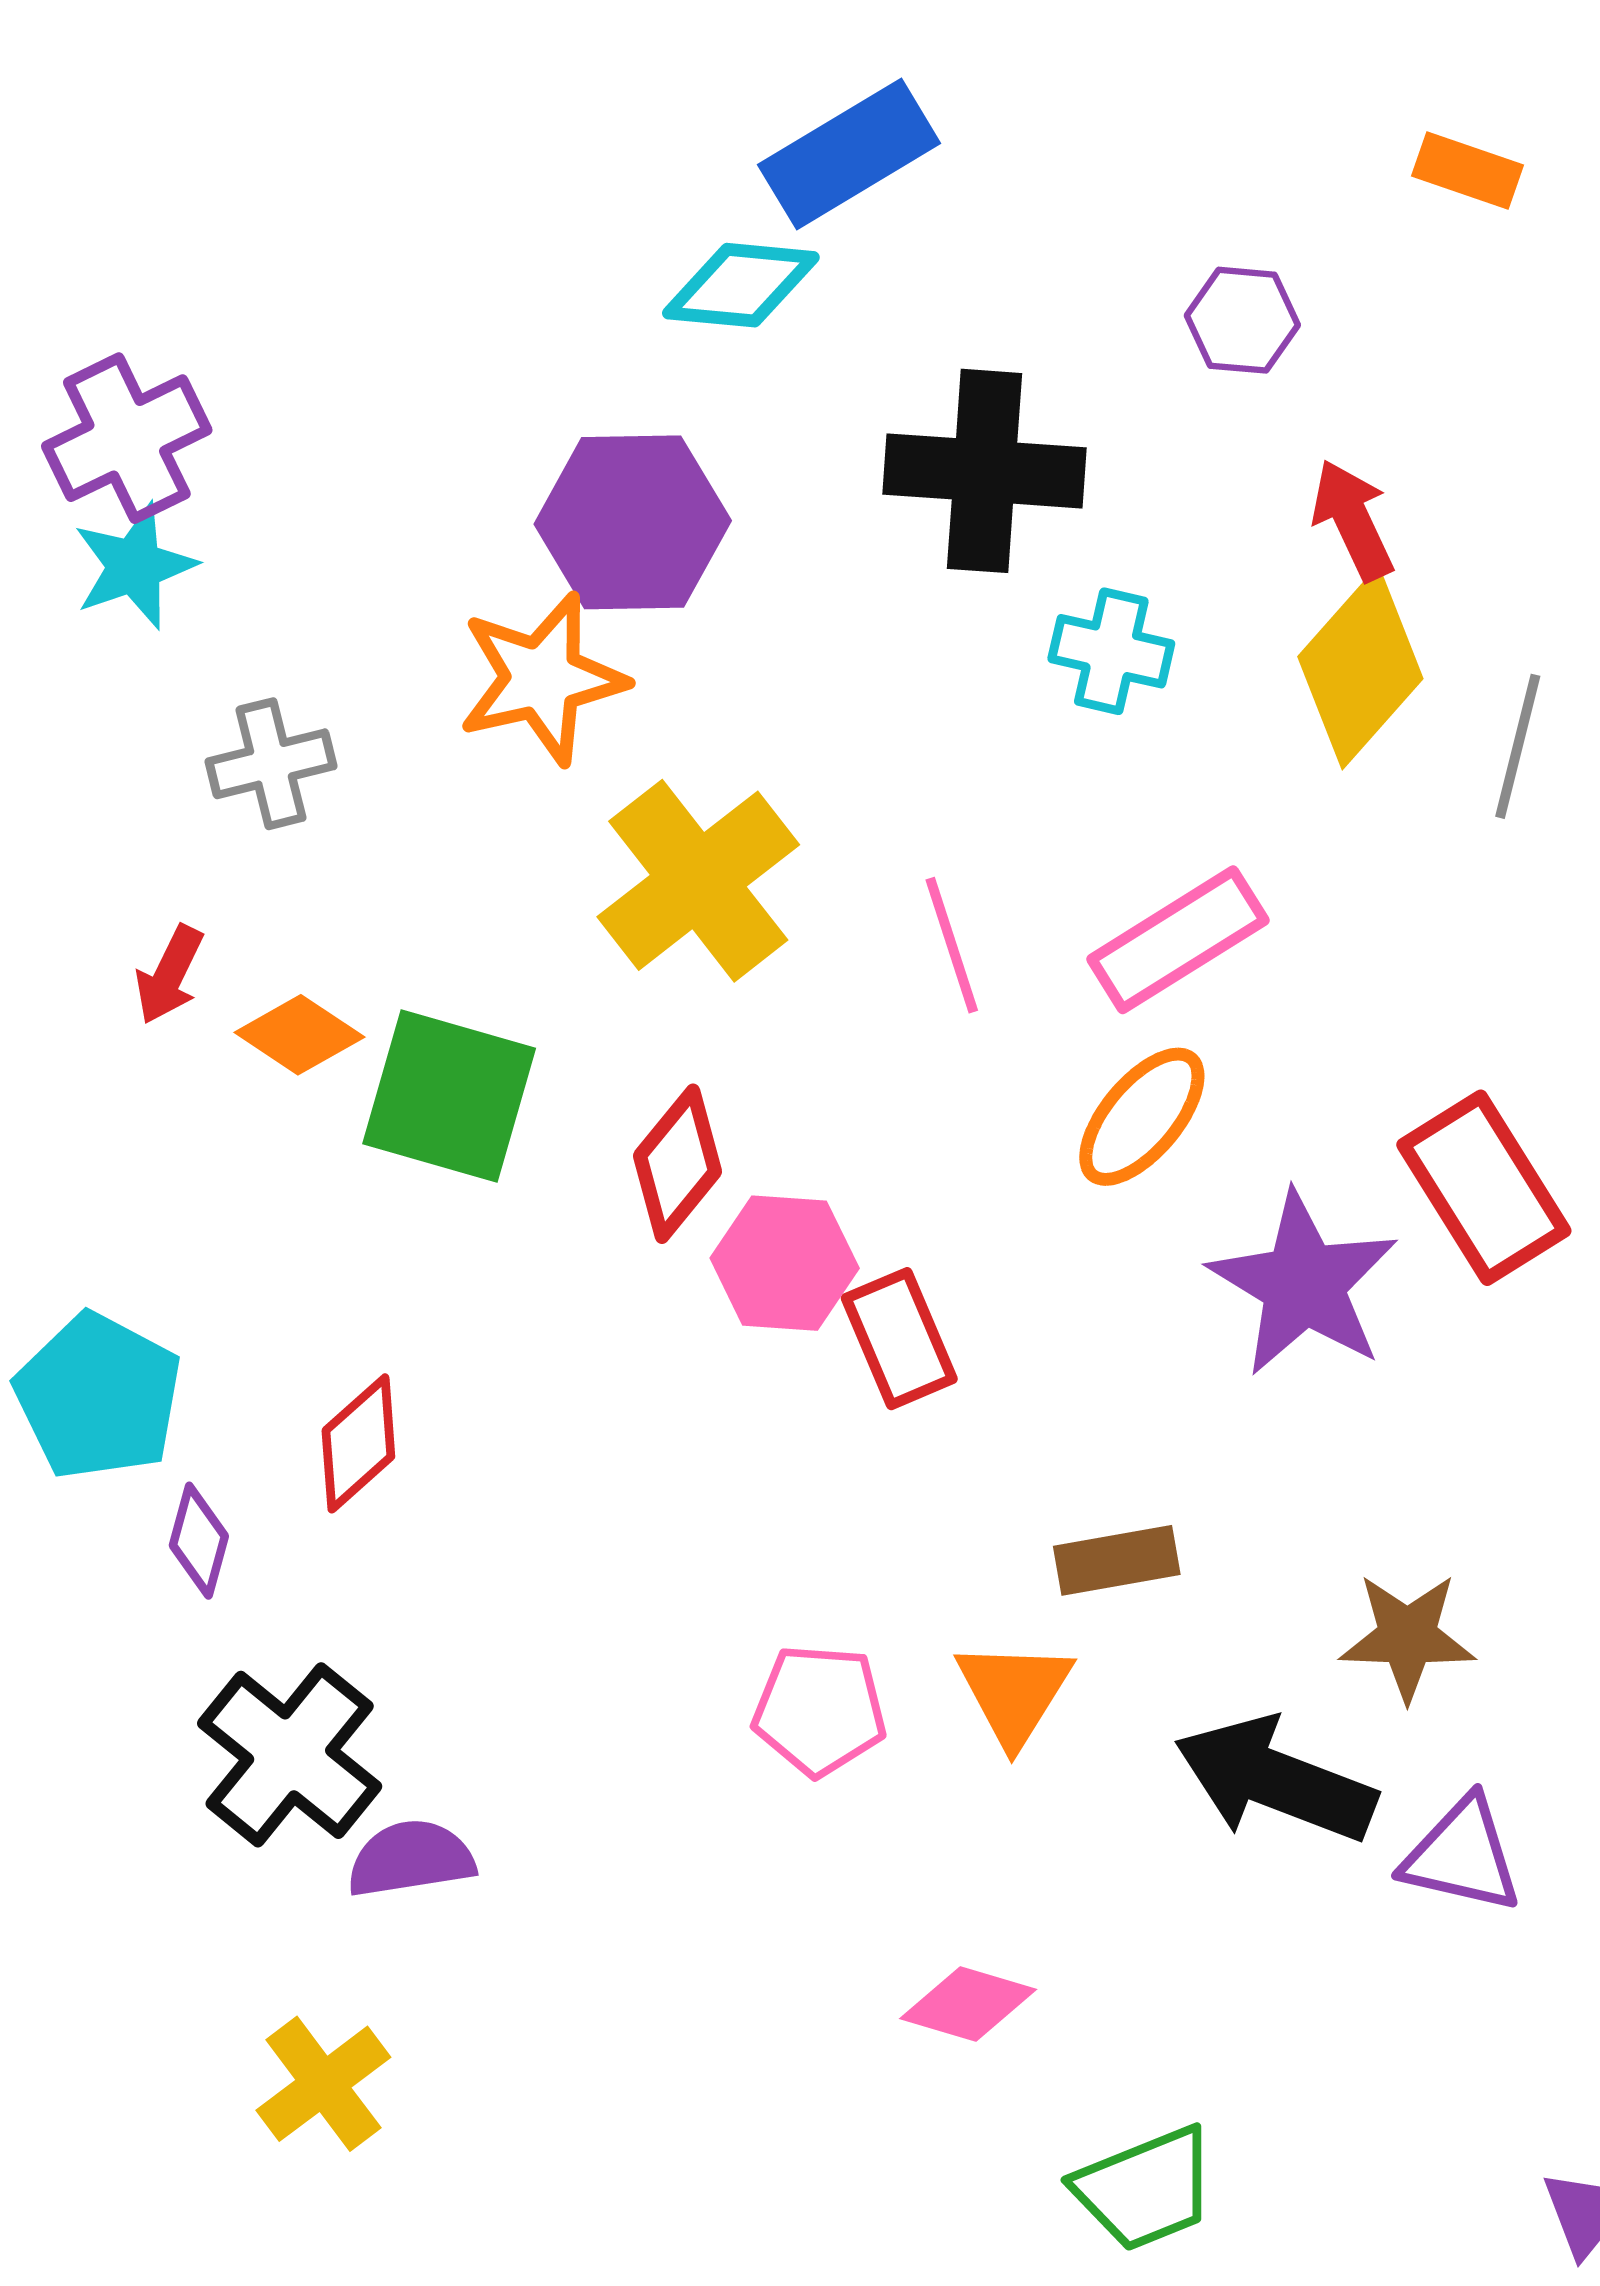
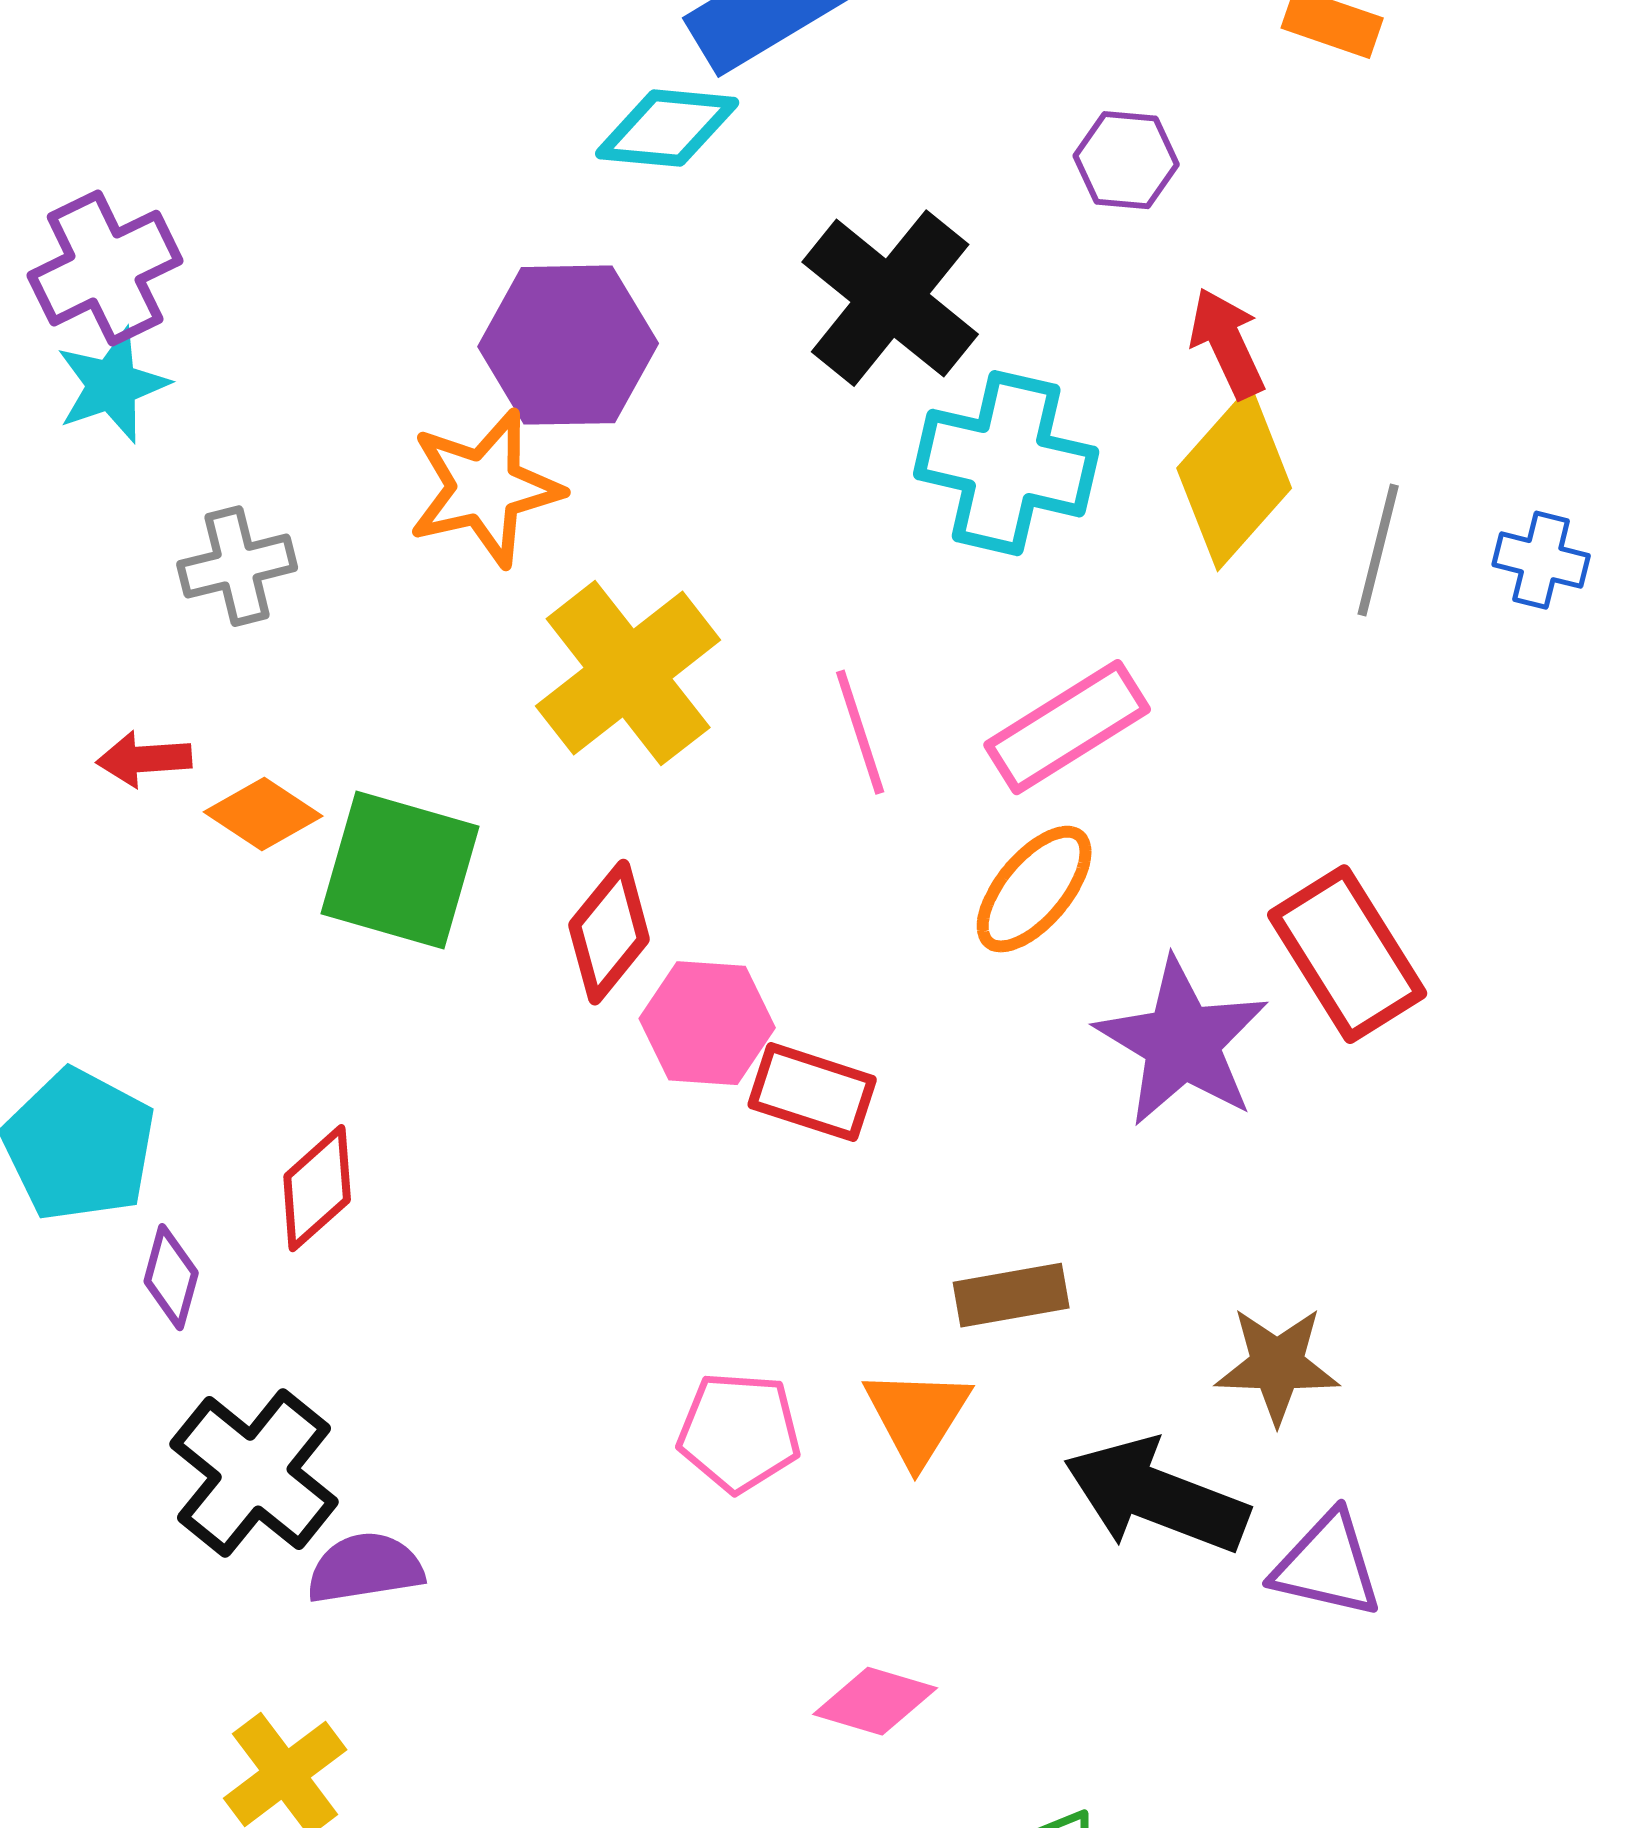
black cross: (985, 471) -> (890, 298), turned 35
cyan cross: (1111, 651) -> (1006, 463), size x1.6
red arrow: (169, 975) -> (144, 759), turned 60
red rectangle: (899, 1339) -> (812, 1092), turned -49

